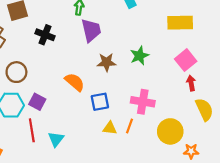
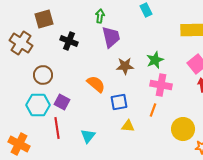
pink cross: (143, 102) -> (161, 85), moved
orange line: (130, 126) -> (153, 110), moved
cyan triangle: (56, 139) -> (88, 136), moved

